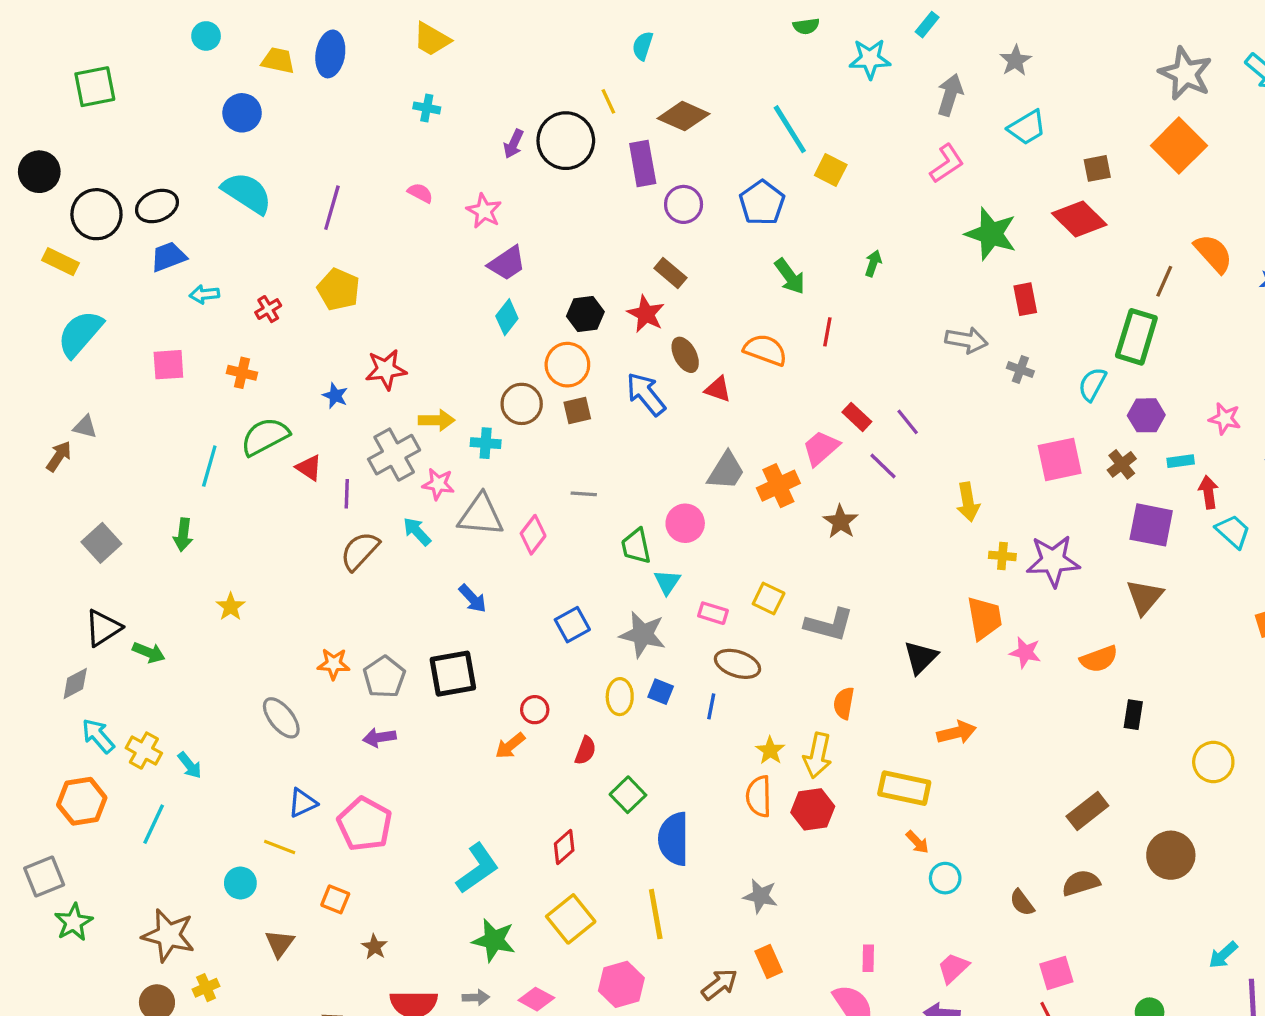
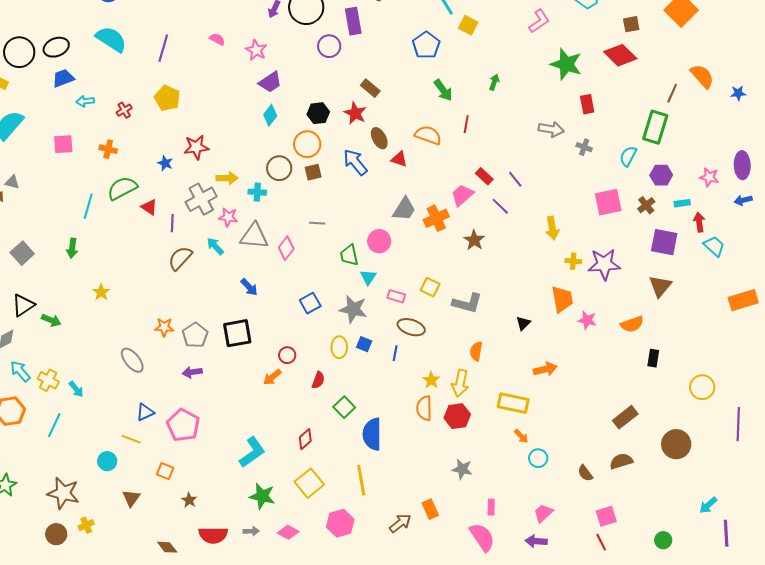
purple circle: (684, 204) -> (329, 46), moved
black triangle: (921, 657) -> (523, 323), size x0.7
gray star: (760, 896) -> (462, 469), moved

